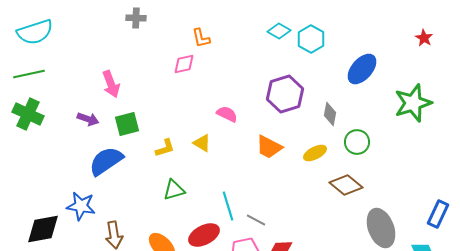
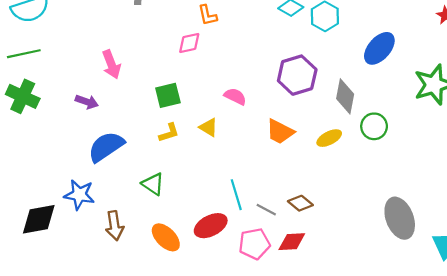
gray diamond: (330, 114) -> (345, 96), size x1.4
green square: (127, 124) -> (168, 95), moved
brown diamond: (346, 185) -> (300, 203), moved, size x0.7
green triangle: (174, 190) -> (153, 184), moved, turned 50

